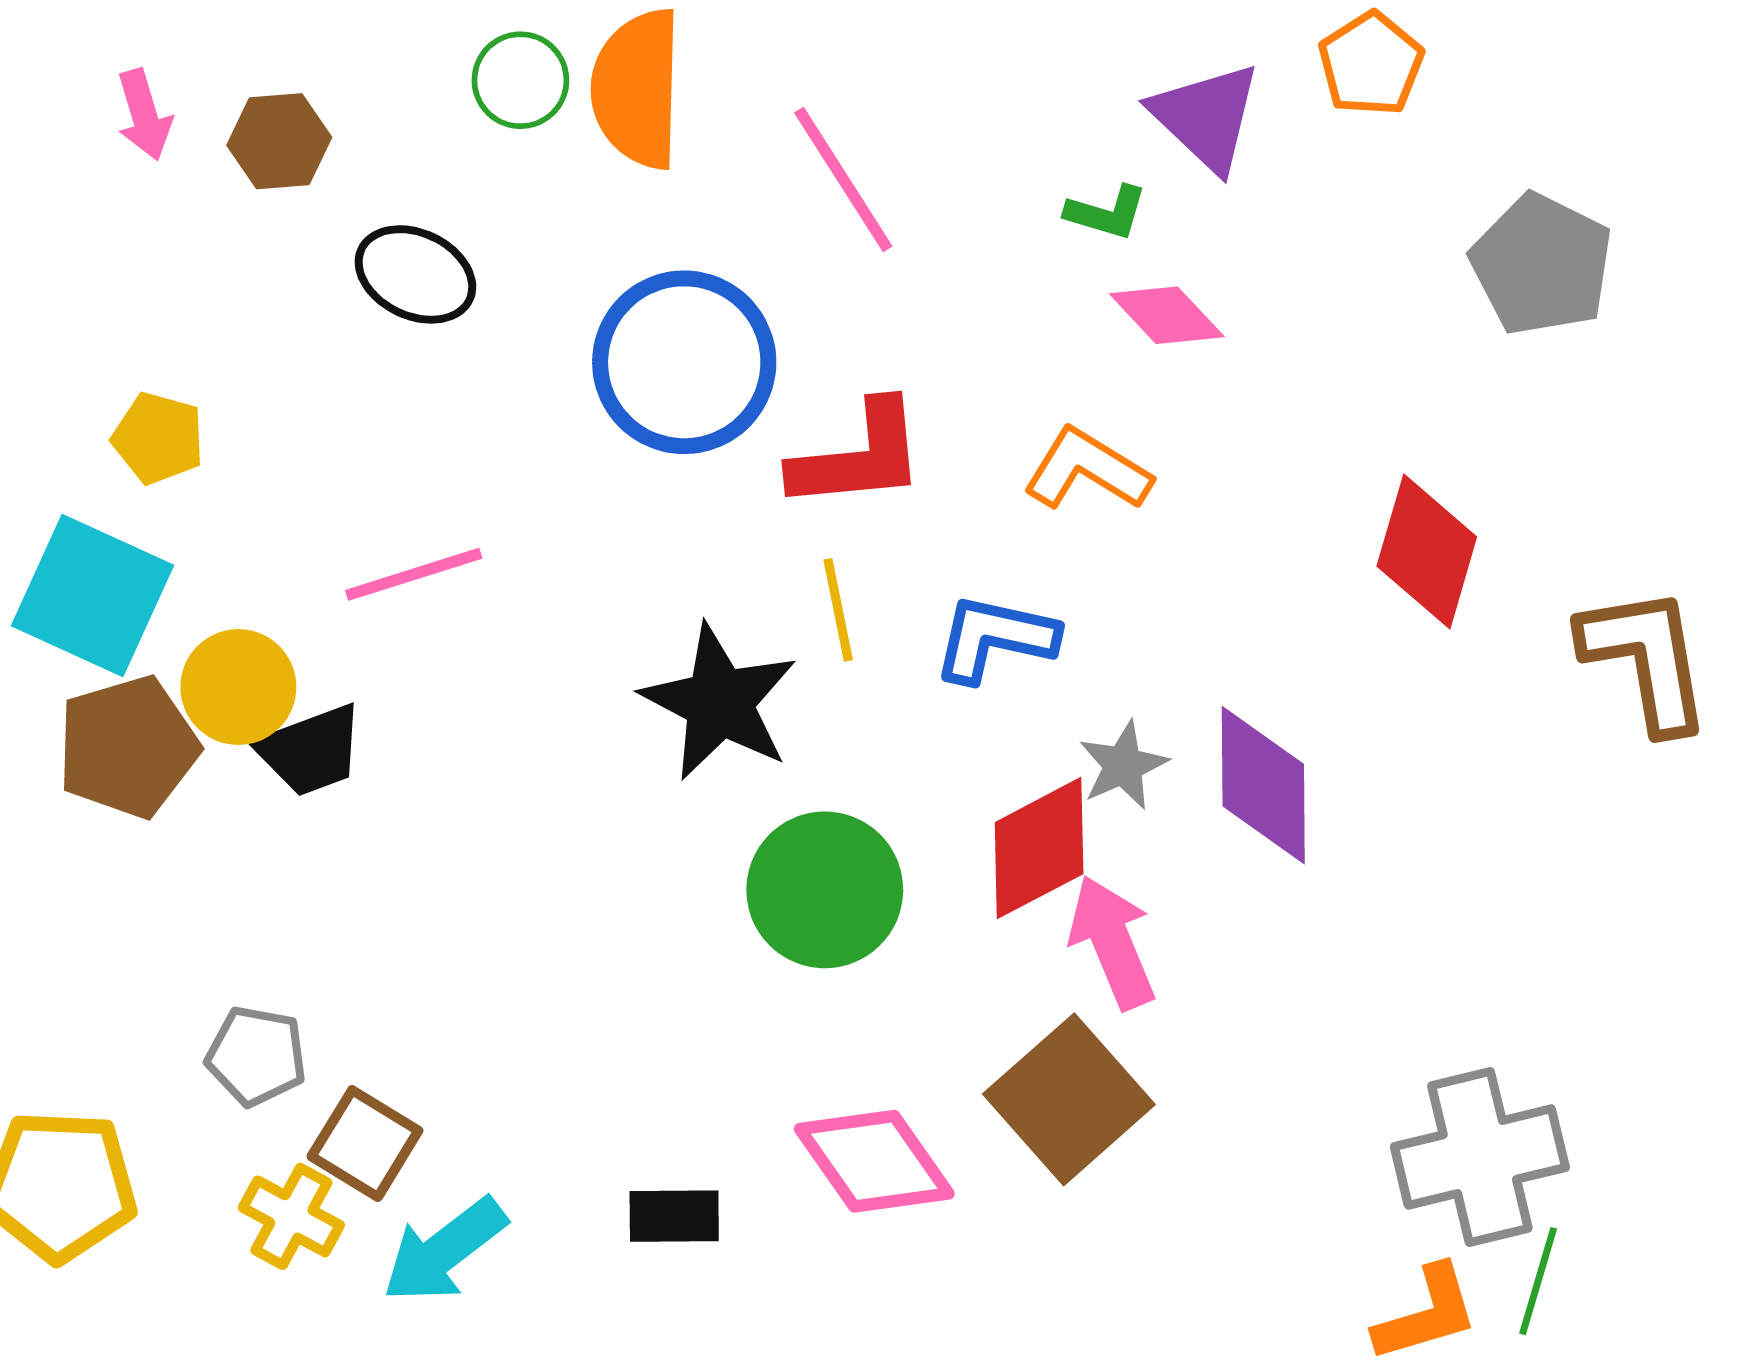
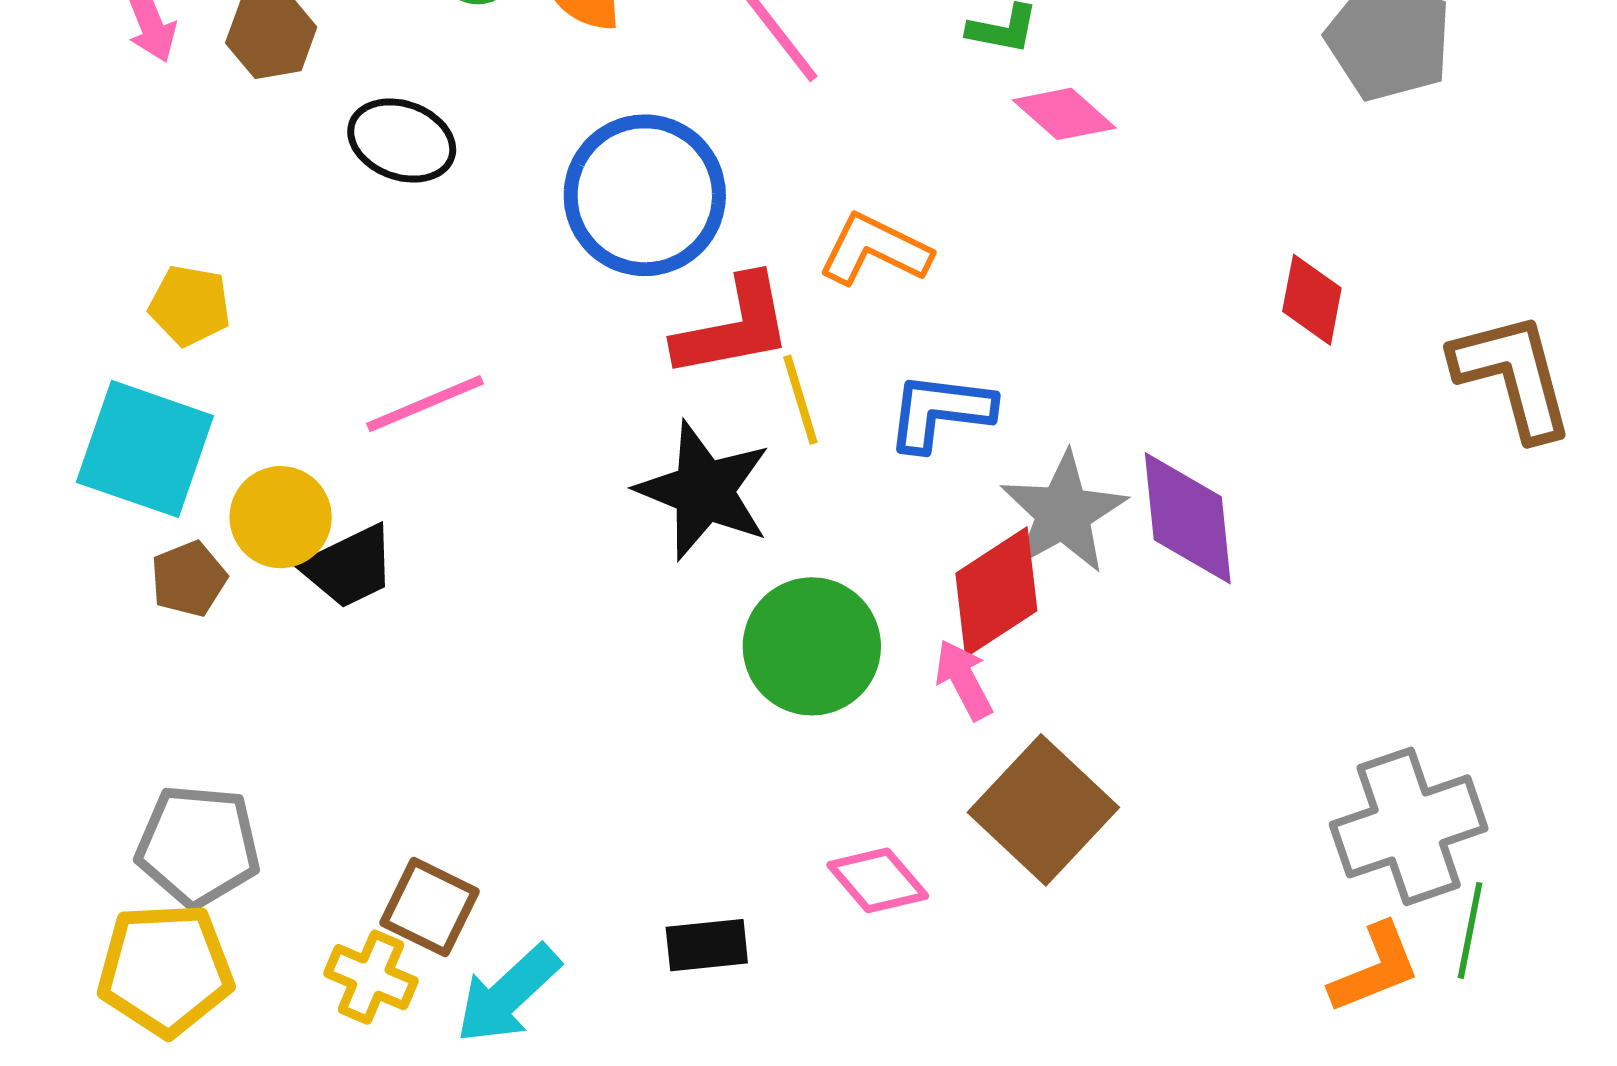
red L-shape: (858, 456) -> (734, 327), moved
orange L-shape: (1087, 470) -> (875, 250), moved
red diamond: (1427, 551) -> (1312, 300), size x0.7
brown pentagon: (128, 747) -> (189, 579), size x0.6
gray star: (1123, 765) -> (1063, 513), size x1.6
pink arrow: (1112, 942) -> (964, 680), moved, size x0.7
gray pentagon: (256, 1056) -> (198, 846), moved, size x1.4
pink diamond: (874, 1161) -> (878, 880), size x0.7

